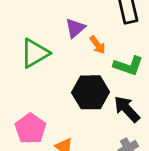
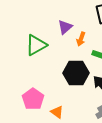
orange arrow: (98, 45) -> (81, 39), turned 56

